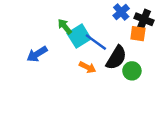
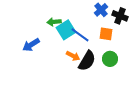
green arrow: (65, 26) -> (54, 22), turned -56
orange square: (138, 34) -> (106, 34), moved
black semicircle: (116, 58) -> (87, 61), moved

